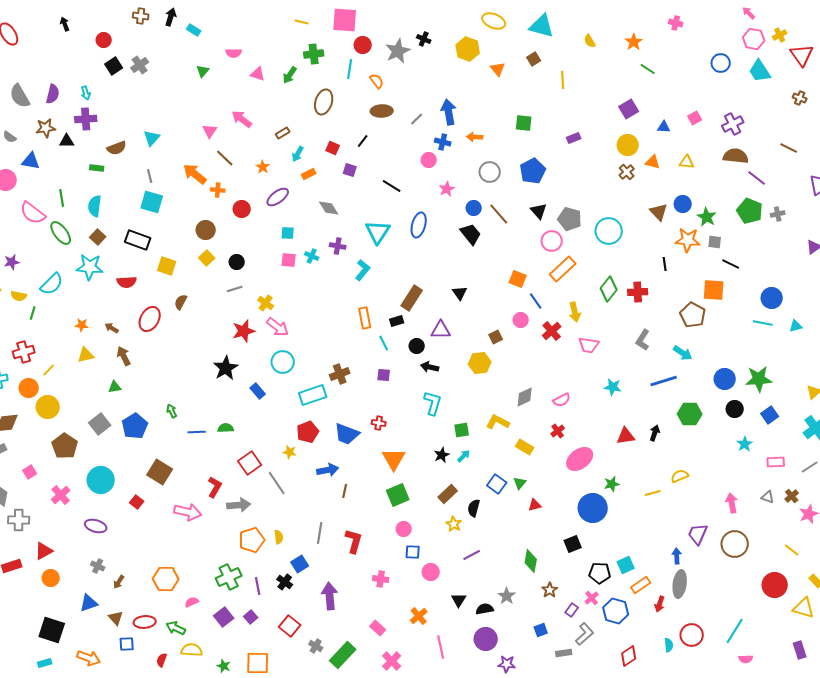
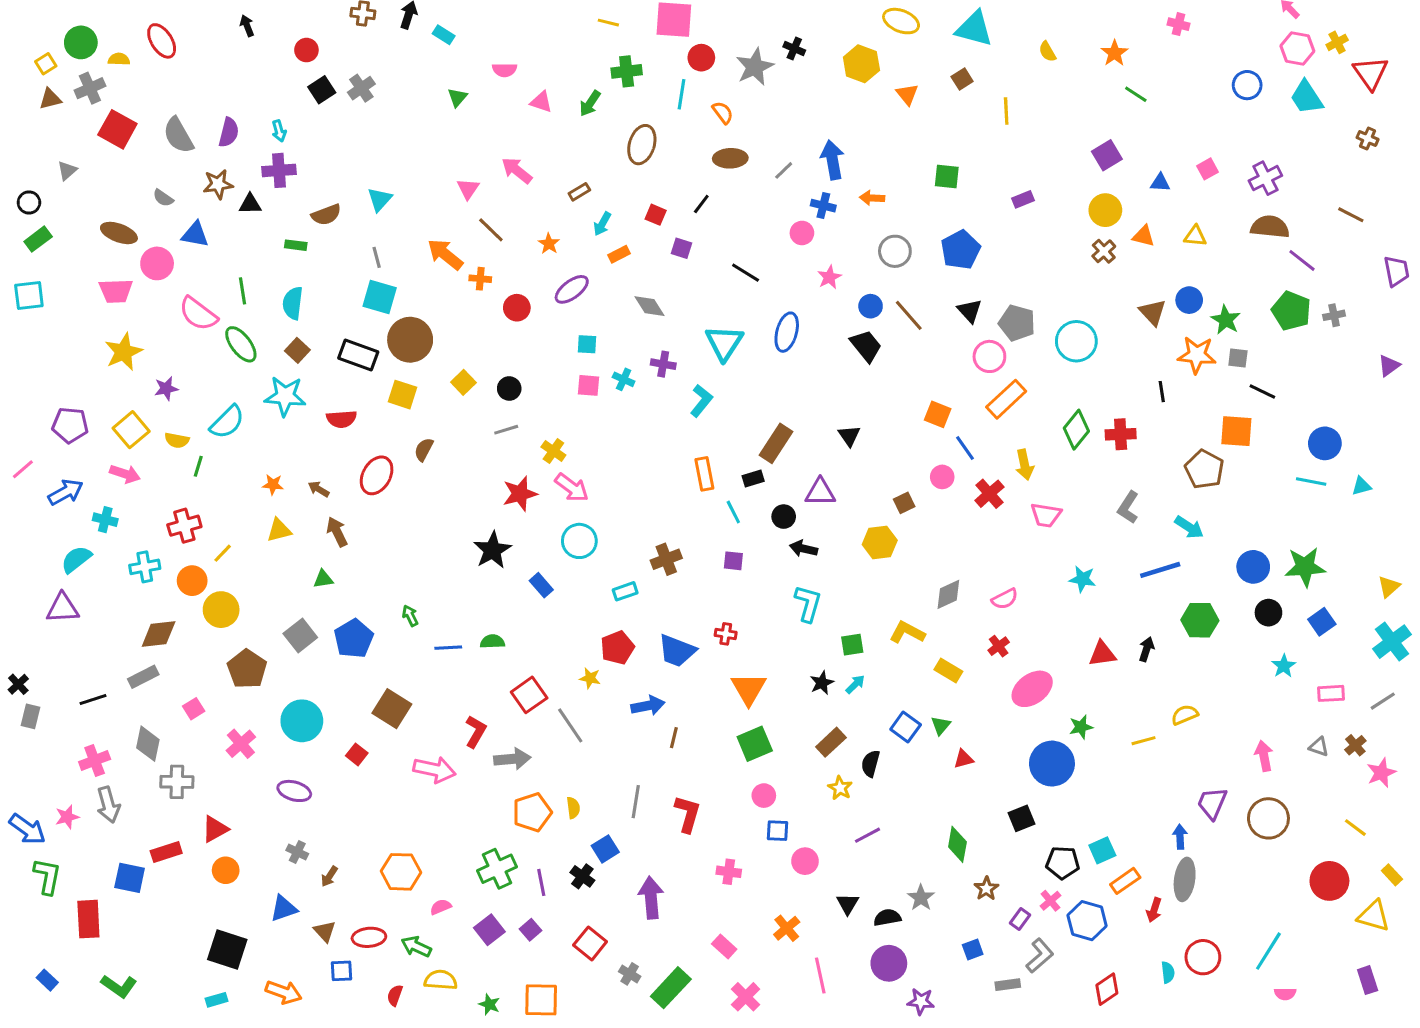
brown circle: (206, 230) -> (410, 340), moved, size x1.5
cyan rectangle: (313, 395) -> (625, 591), size x0.6

